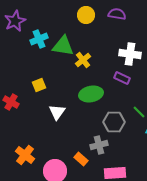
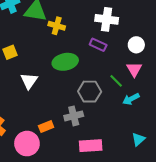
yellow cross: (83, 60) -> (57, 26), turned -35
orange rectangle: (81, 159) -> (46, 127), moved, turned -64

